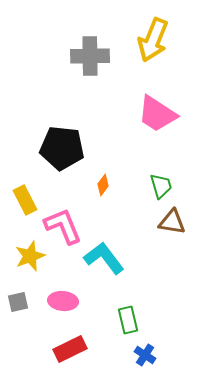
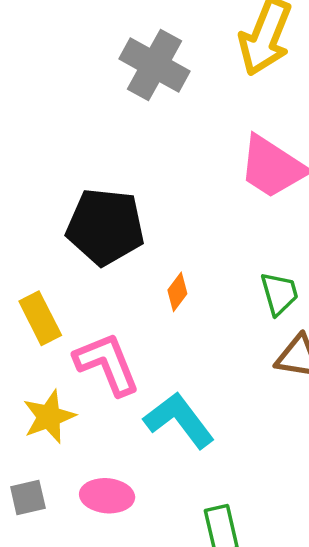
gray cross: (90, 56) -> (154, 65), turned 30

